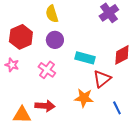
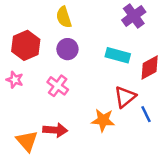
cyan rectangle: (85, 58) -> (118, 55), moved
blue line: (117, 108) -> (146, 114), moved
orange triangle: (22, 115) -> (27, 141), turned 48

